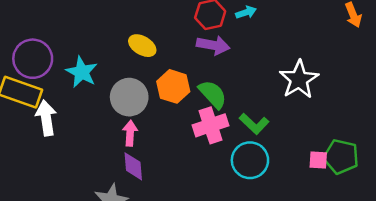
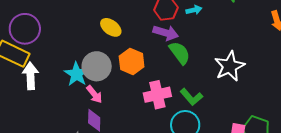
cyan star: (82, 72) -> (76, 74), moved
green semicircle: (213, 94) -> (180, 53), moved
pink arrow: (130, 133) -> (94, 94), turned 132

